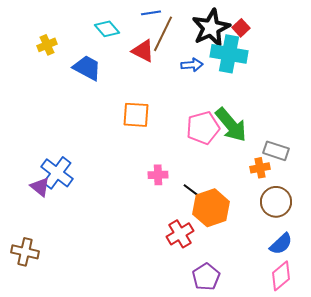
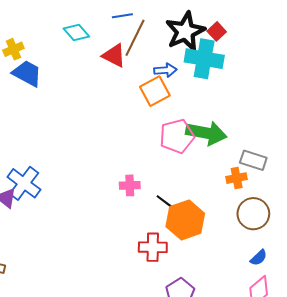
blue trapezoid: (87, 68) -> (27, 73), moved
orange square: (136, 115) -> (155, 91), moved, turned -32
green arrow: (231, 125) -> (206, 133), turned -39
red cross: (180, 234) -> (153, 247), turned 32
blue semicircle: (281, 244) -> (259, 258), size x0.7

